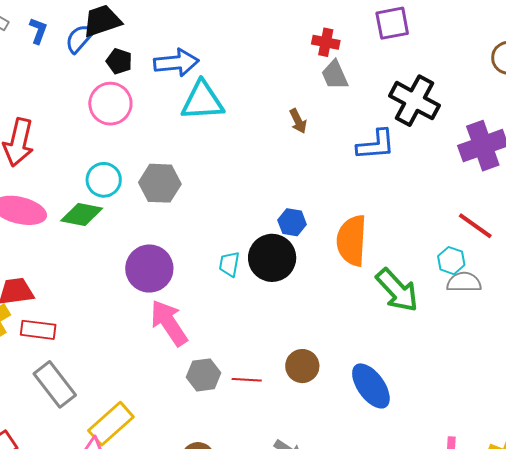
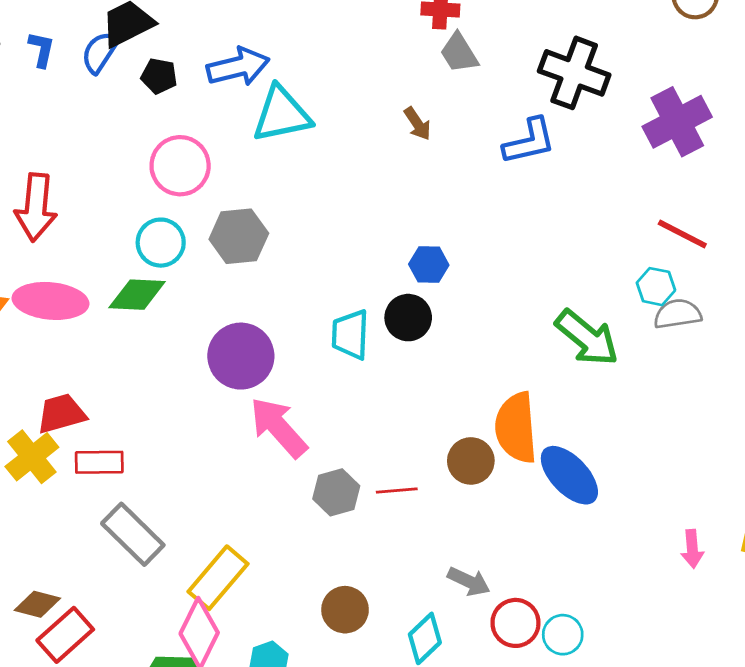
pink circle: (110, 104) -> (180, 166), moved
orange semicircle: (352, 241) -> (516, 428), moved
black circle: (272, 258) -> (408, 318), size x0.7
cyan trapezoid: (229, 264) -> (350, 335), size x1.4

